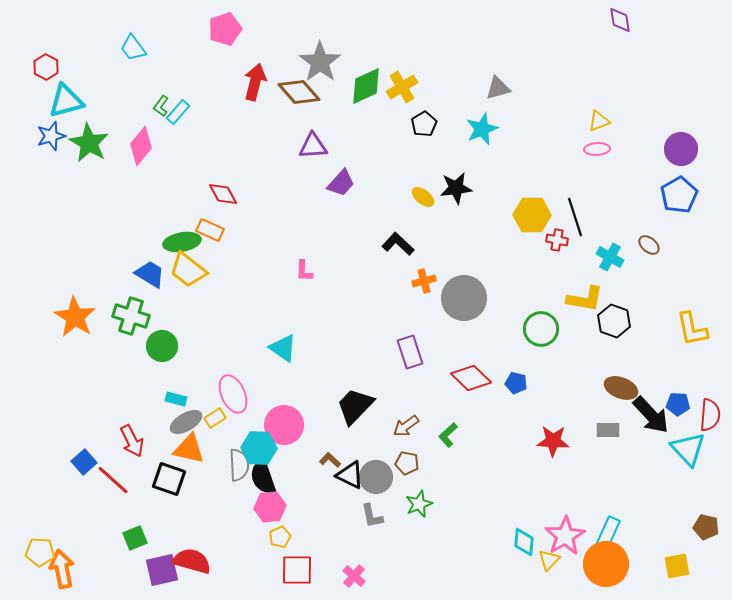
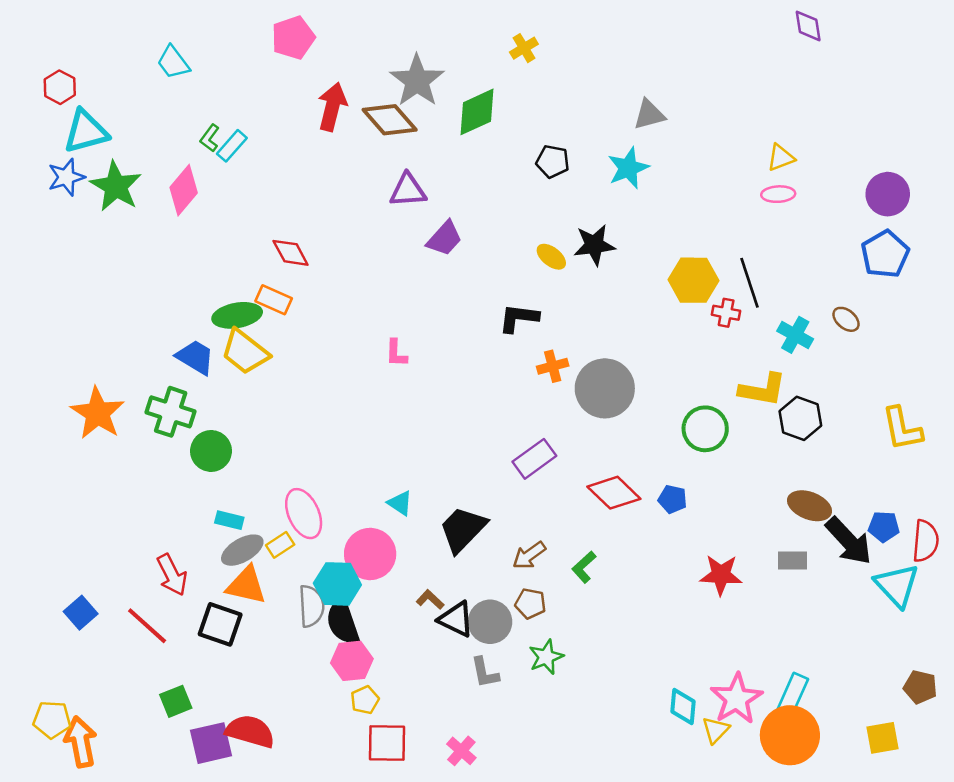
yellow cross: (402, 87) -> (524, 48), moved, size x0.7
black pentagon: (424, 124) -> (553, 162), turned -30
black L-shape: (398, 244) -> (519, 318), turned -36
cyan triangle: (283, 348) -> (400, 503), moved, size x0.7
purple rectangle: (410, 352) -> (534, 459), turned 72
blue square: (84, 462) -> (81, 613), moved

